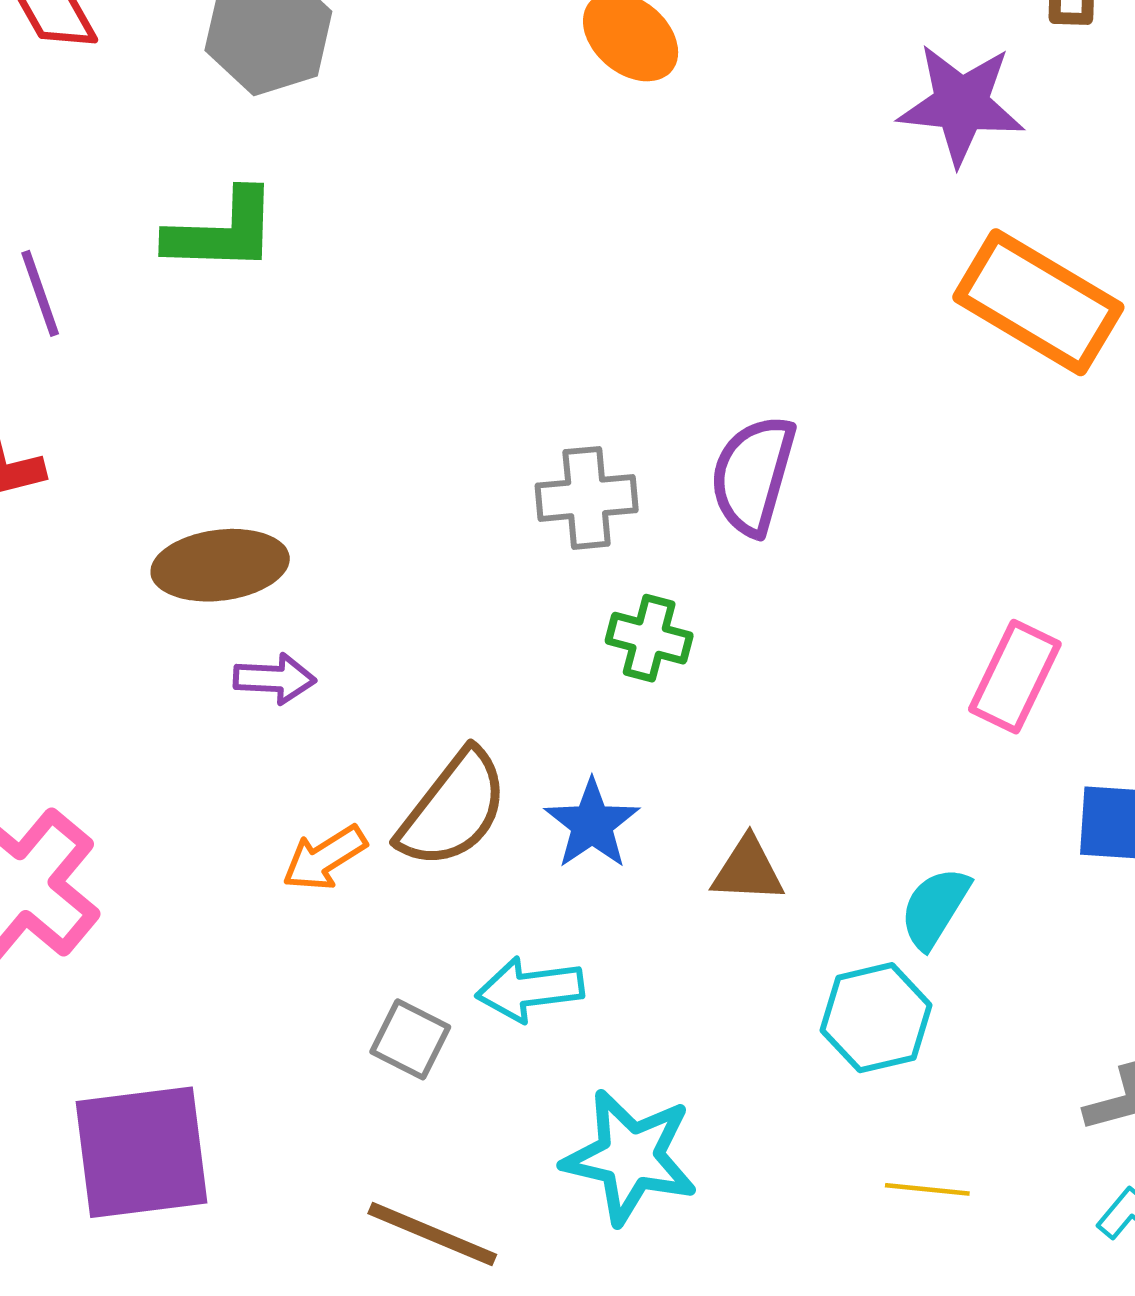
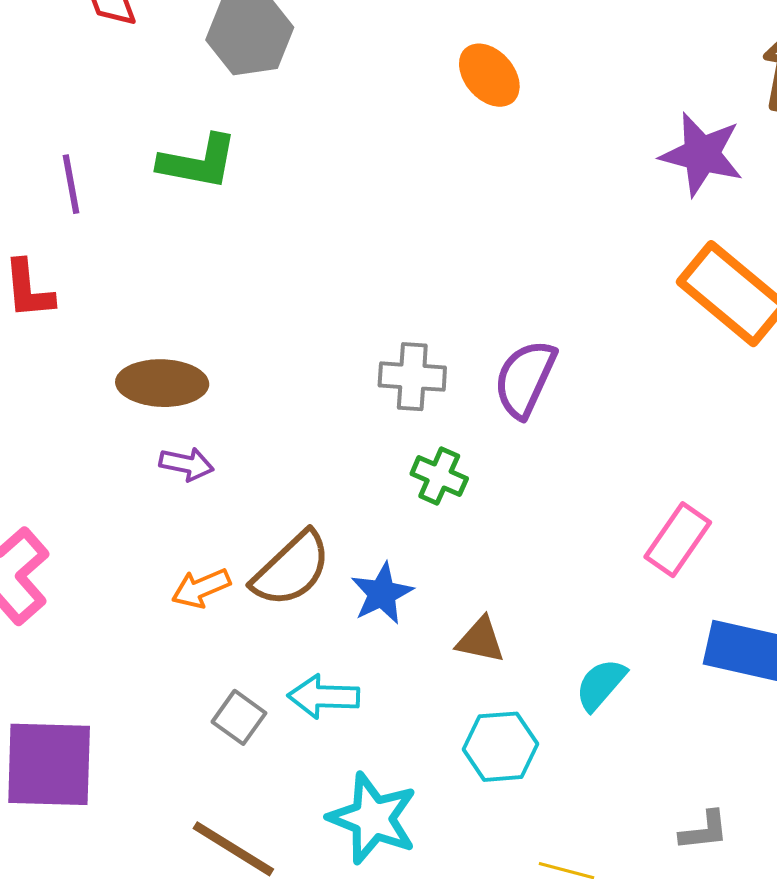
cyan hexagon: (876, 1018) -> (500, 747), moved

